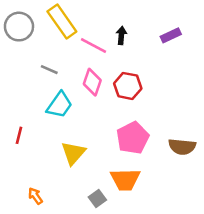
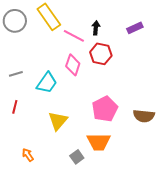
gray line: (49, 70) -> (16, 74), moved, turned -40
red hexagon: (128, 86) -> (101, 54), moved

